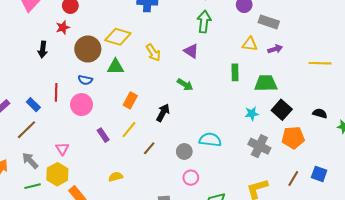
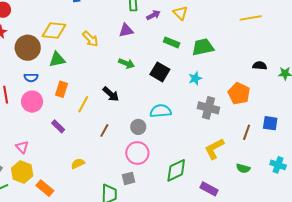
yellow triangle: (250, 44) -> (180, 13), turned 49
purple arrow: (275, 49) -> (153, 15), moved
purple triangle: (191, 51) -> (126, 30), turned -35
green rectangle: (235, 72) -> (172, 42), turned -56
orange rectangle: (130, 100) -> (62, 89), moved
black square: (282, 110) -> (160, 72), moved
black arrow: (163, 113) -> (111, 94), turned 114
yellow line: (129, 130) -> (83, 104), moved
orange pentagon: (293, 138) -> (239, 94), turned -30
pink circle: (191, 178) -> (137, 153), moved, size x1.5

